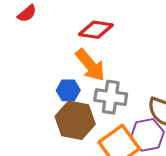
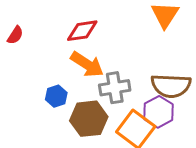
blue hexagon: (68, 90) -> (56, 96), moved

